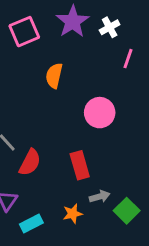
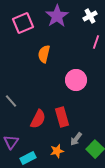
white cross: (110, 27) -> (90, 16), moved
red semicircle: (30, 162) -> (38, 119), moved
gray arrow: (100, 197) -> (76, 139), turned 144

